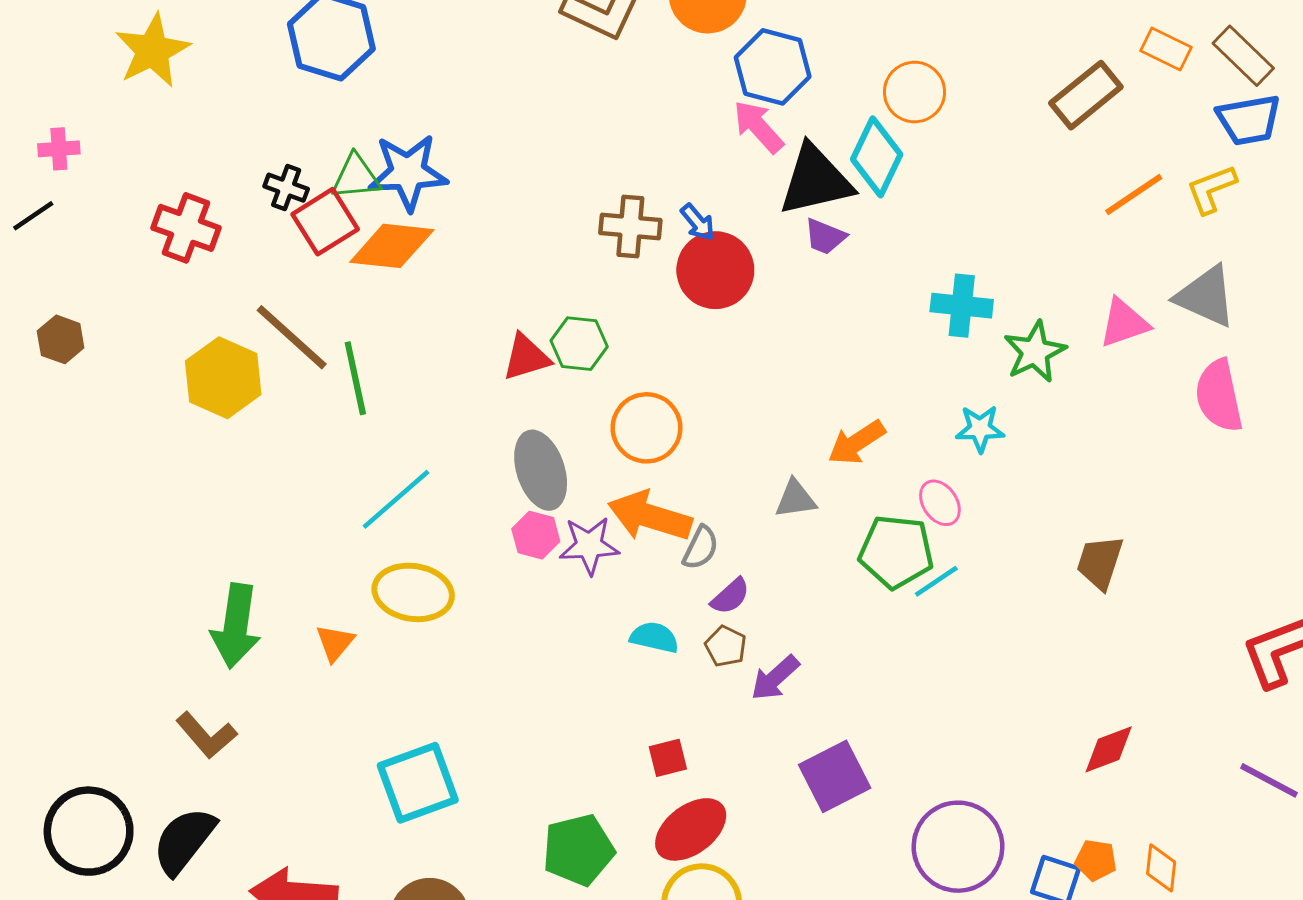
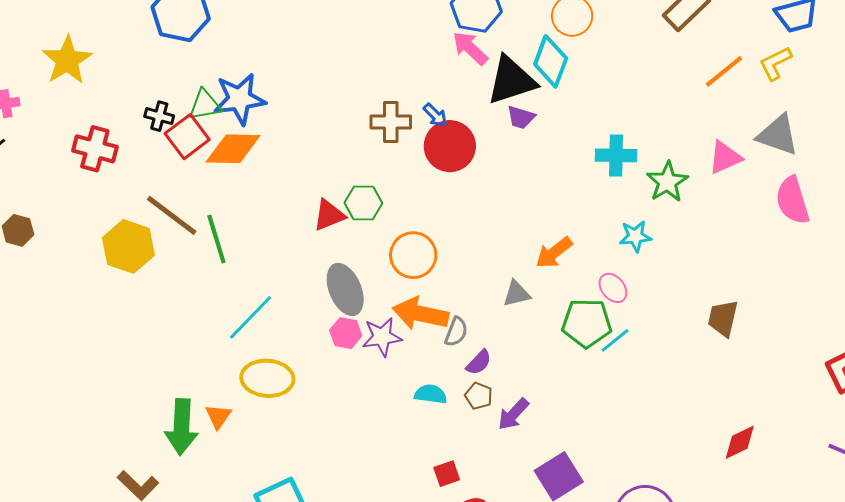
yellow star: (152, 51) -> (67, 60), moved
green arrow: (236, 626) -> (182, 427), moved

